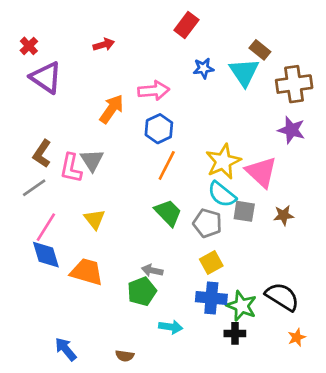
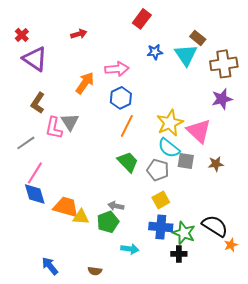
purple star: (291, 130) -> (222, 99), turned -30
brown L-shape: (42, 154) -> (38, 103), moved
yellow triangle: (95, 219) -> (81, 217), moved, turned -48
orange star: (297, 337) -> (231, 245), moved

